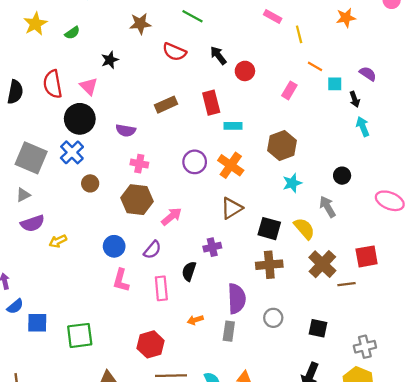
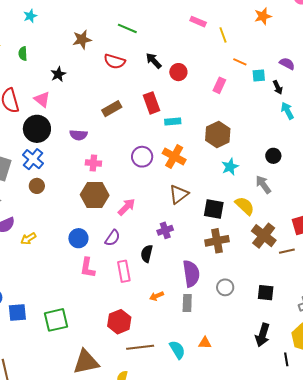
green semicircle: (72, 33) -> (23, 54), turned 128
brown circle: (90, 183) -> (37, 186), moved

